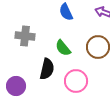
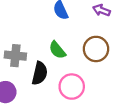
gray cross: (25, 36) -> (15, 56), moved

